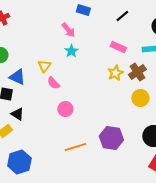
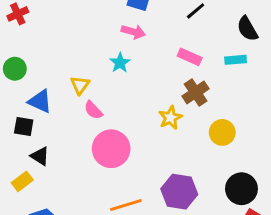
pink arrow: (68, 30) -> (133, 32), moved, turned -35
brown cross: (137, 72) -> (196, 92), moved
yellow star: (115, 73) -> (170, 118), moved
pink circle: (65, 109) -> (111, 149), size x1.6

